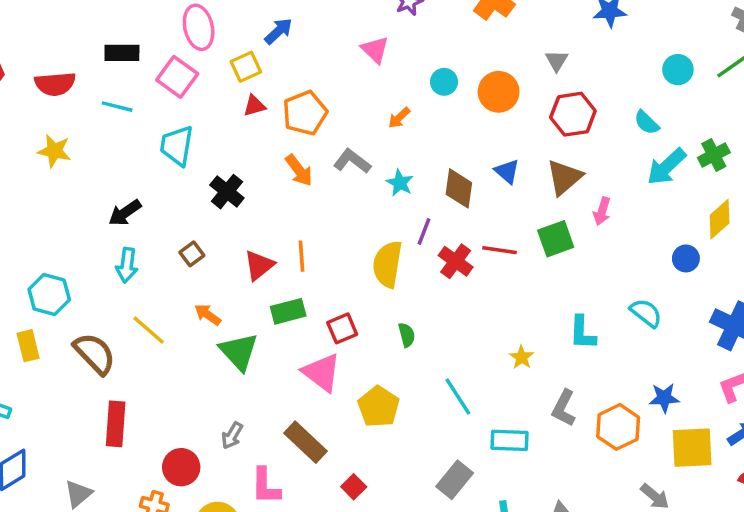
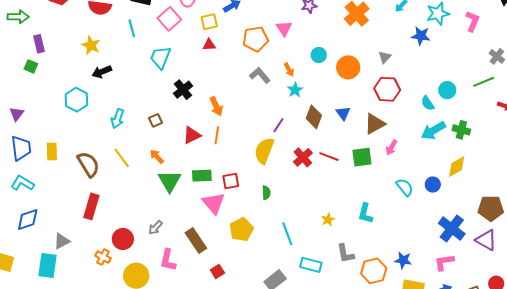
cyan circle: (678, 70) -> (447, 90), moved
cyan line: (117, 107) -> (132, 28), turned 48
orange pentagon: (305, 113) -> (255, 39), moved
orange arrow: (399, 118) -> (289, 70), turned -88
green cross: (714, 155) -> (461, 130), turned 30
gray L-shape: (352, 161) -> (260, 75), moved
orange arrow: (299, 170) -> (216, 106), moved
cyan star: (400, 183) -> (295, 90), moved
black arrow: (125, 213) -> (102, 72), moved
purple line: (424, 231) -> (278, 125), moved
cyan hexagon: (49, 294) -> (76, 100), moved
green rectangle: (288, 311) -> (202, 176), moved
cyan semicircle: (646, 313) -> (405, 187), moved
gray L-shape: (564, 408) -> (345, 253), turned -50

